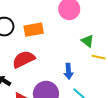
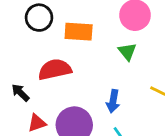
green triangle: (87, 41) -> (127, 52), moved

